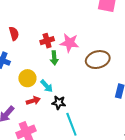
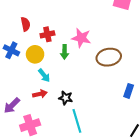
red cross: (47, 41) -> (47, 34), moved
yellow circle: (27, 78) -> (35, 54), moved
cyan arrow: (47, 86) -> (44, 75), moved

